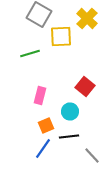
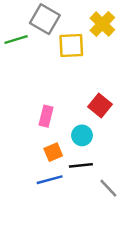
green line: (30, 54) -> (16, 40), moved
blue line: (43, 148) -> (50, 180), turned 40

